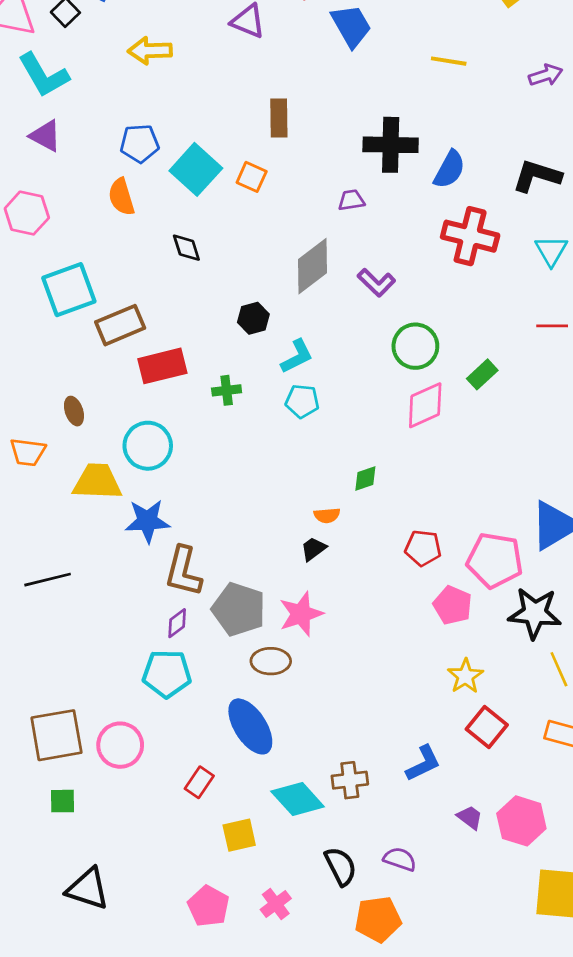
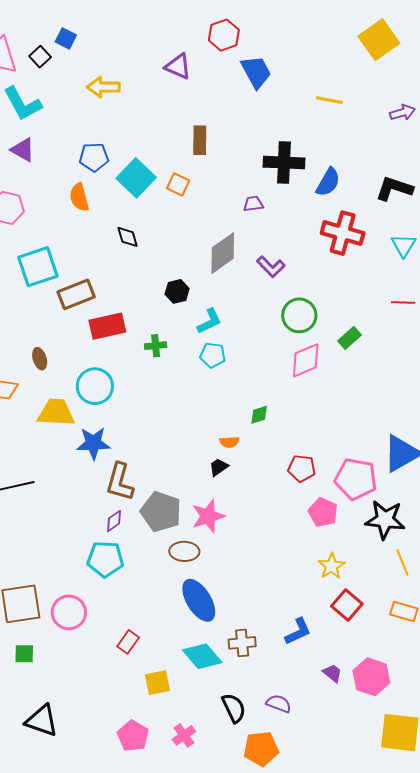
blue ellipse: (250, 726) -> (199, 600), moved

